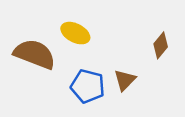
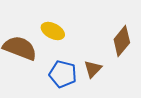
brown diamond: (161, 45) -> (122, 41), size x1.4

